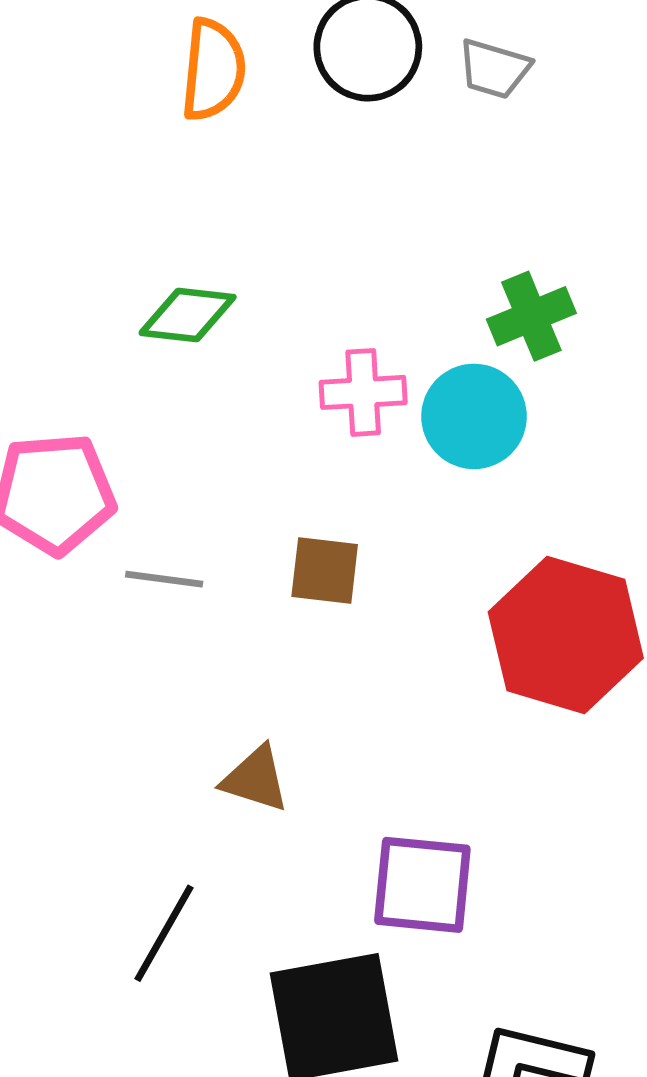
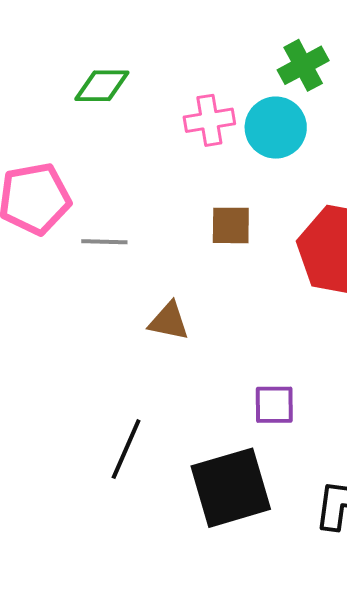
brown square: (325, 570) -> (231, 225), moved
brown triangle: (255, 779) -> (169, 321), moved
purple square: (422, 885) -> (274, 405), size x0.7

